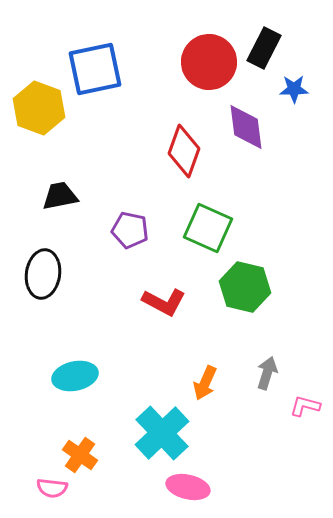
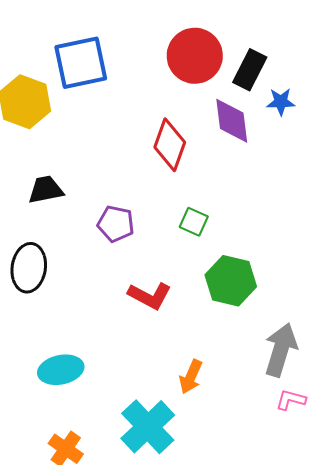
black rectangle: (264, 48) -> (250, 70), moved
blue star: (294, 89) -> (281, 102), moved
green square: (208, 228) -> (194, 222), size x0.6
gray arrow: (267, 373) -> (281, 350), moved, size x1.6

